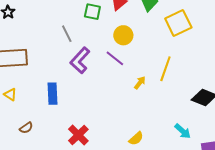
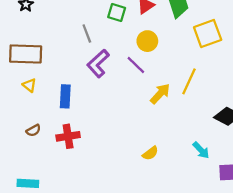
yellow arrow: (140, 83) -> (160, 94), size x1.5
yellow triangle: (10, 94) -> (29, 85), moved
red cross: (78, 135) -> (68, 136), moved, turned 30

